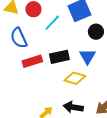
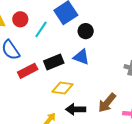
blue triangle: (87, 56) -> (81, 57), turned -30
yellow diamond: (75, 78) -> (63, 88), moved

